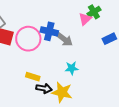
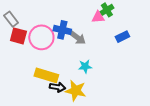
pink triangle: (85, 19) -> (98, 17), turned 40
yellow rectangle: (33, 77) -> (46, 75), size x1.6

